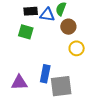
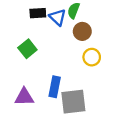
blue triangle: (47, 15) -> (58, 17), turned 35
green square: (26, 32) -> (27, 49), moved, turned 35

